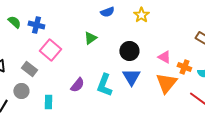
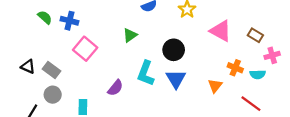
pink triangle: (164, 57) -> (221, 31), moved, size x1.5
gray rectangle: (29, 69) -> (52, 70), moved
orange triangle: (166, 83) -> (215, 86), size x0.6
cyan L-shape: (104, 85) -> (146, 73), moved

